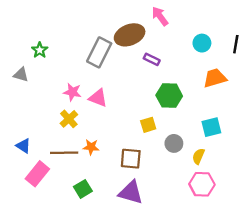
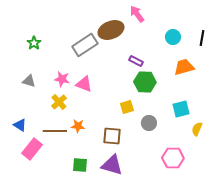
gray rectangle: (99, 52) -> (85, 45), turned 30
purple rectangle: (152, 59) -> (136, 61), moved
gray triangle: (21, 75) -> (29, 81), moved
yellow semicircle: (198, 156) -> (197, 129), moved
green square: (83, 189) -> (80, 165), moved, turned 35

